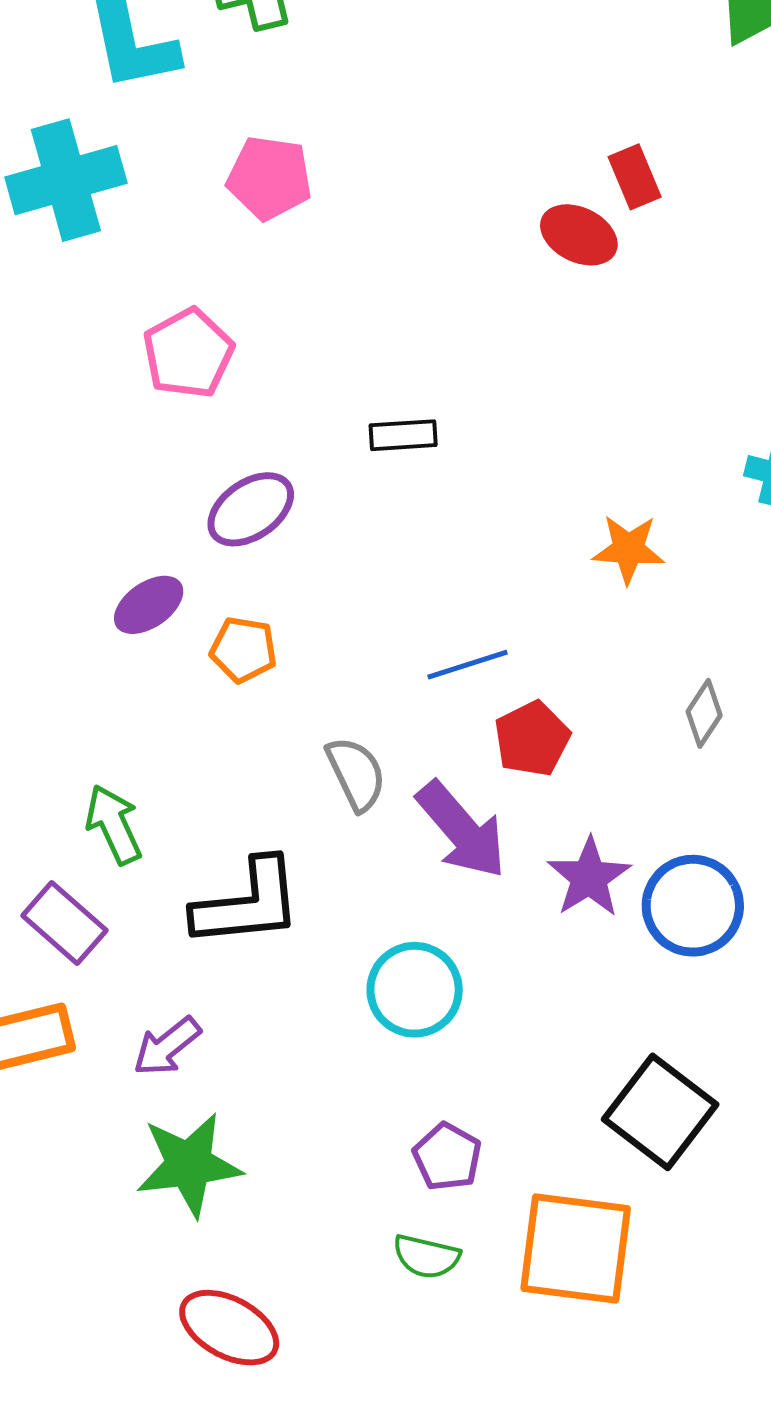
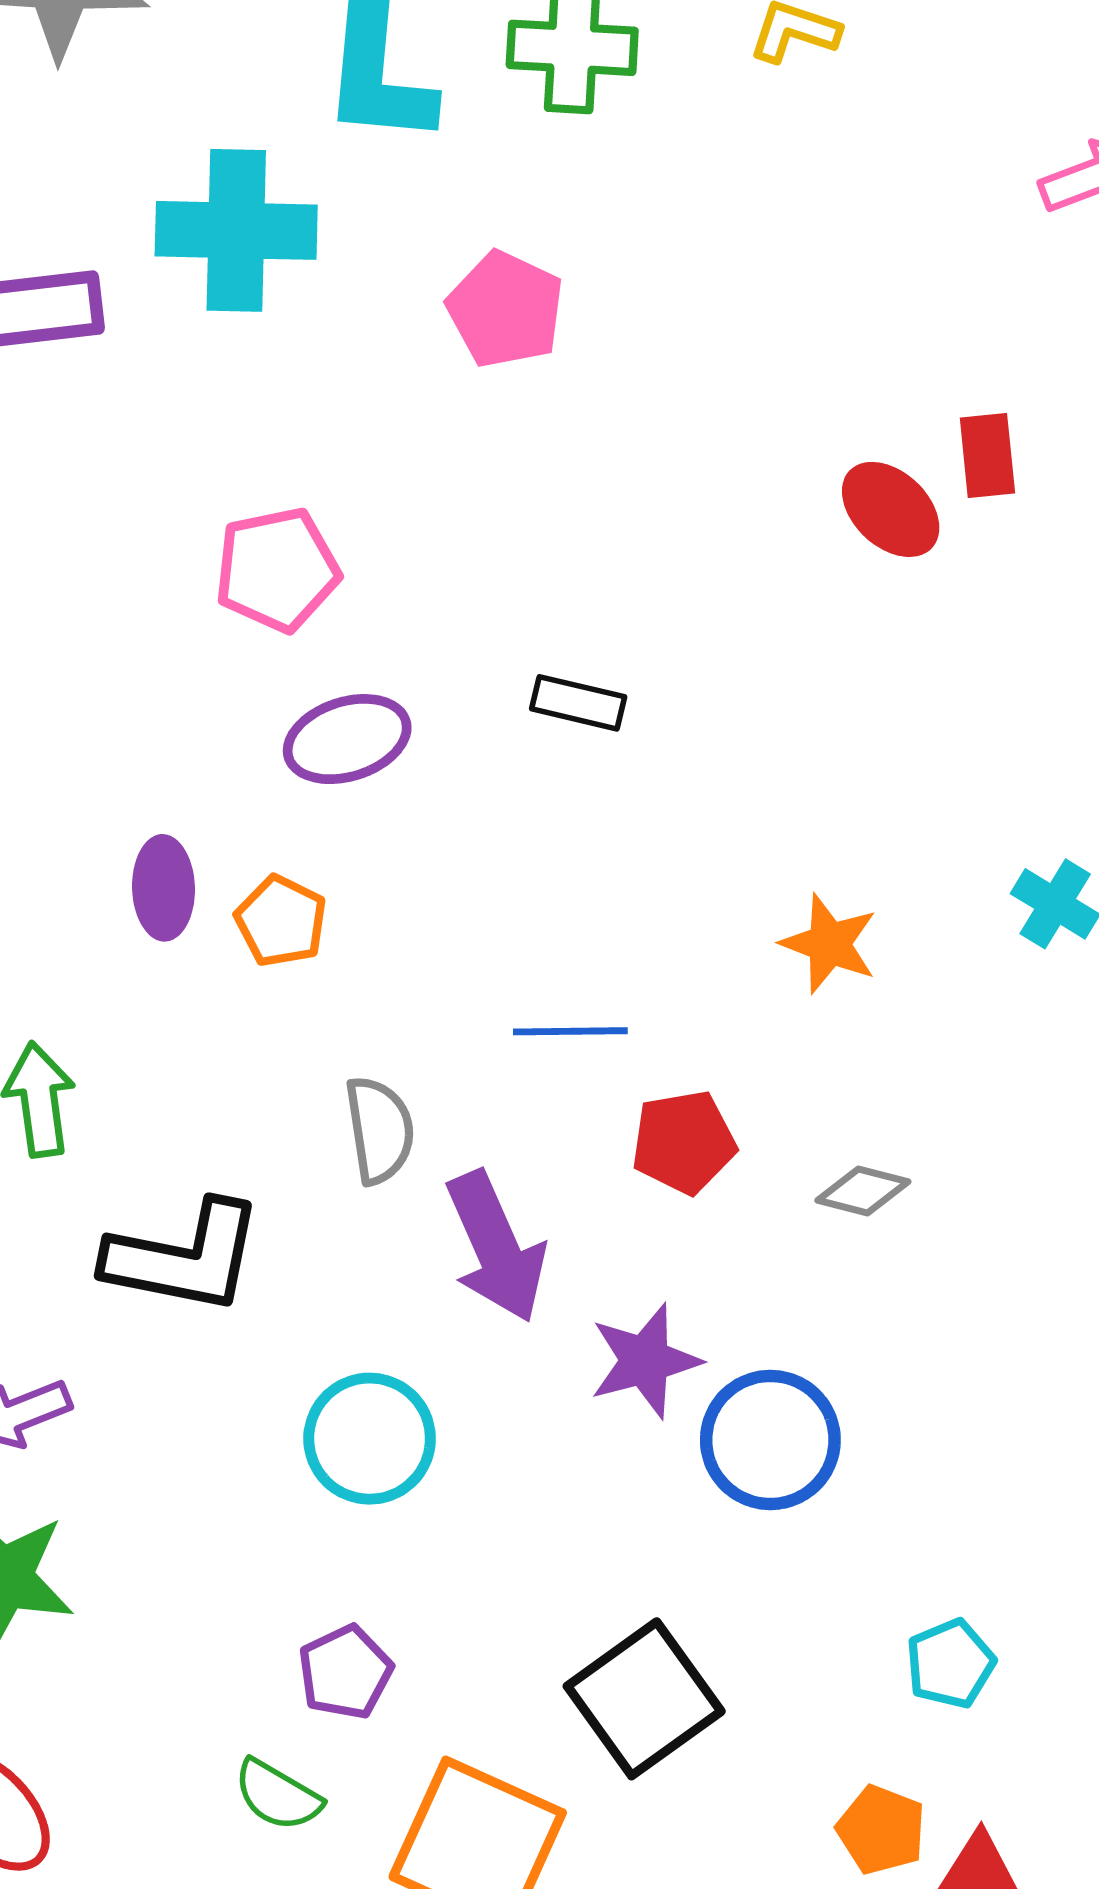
pink pentagon: (188, 353) -> (277, 570), moved
purple ellipse: (149, 605) -> (164, 888), moved, turned -74
gray diamond: (704, 713) -> (863, 1191), turned 54
red pentagon: (532, 739) -> (684, 1142), moved

